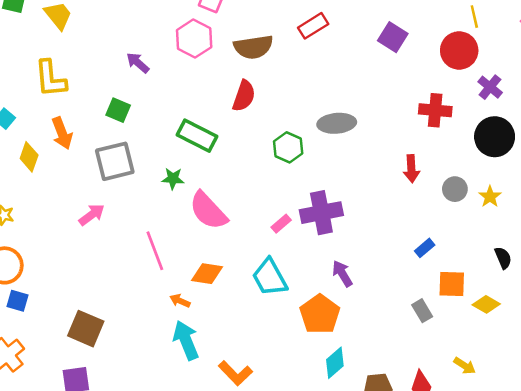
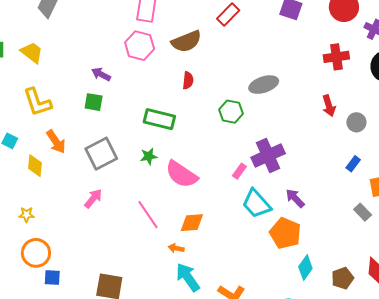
red semicircle: (244, 96) -> (188, 80), size x0.7
green square: (118, 110) -> (94, 102), moved
gray circle: (455, 189) -> (356, 122), moved
cyan trapezoid: (270, 277) -> (256, 204), moved

